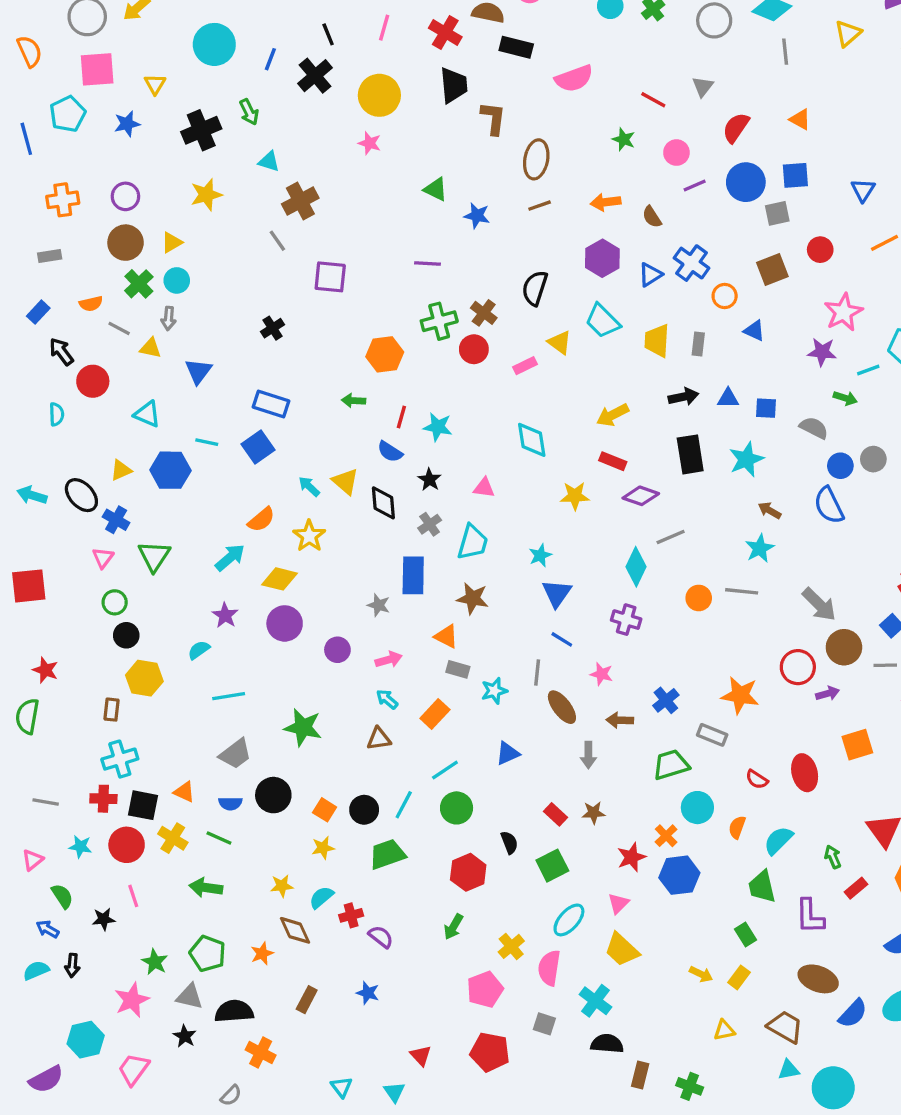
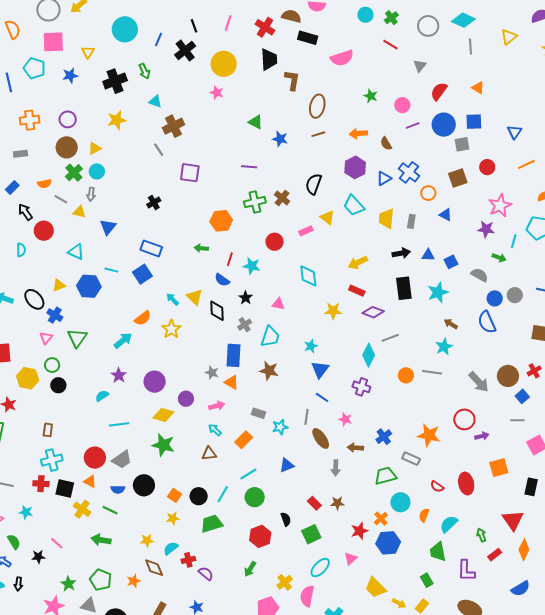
red line: (653, 100) -> (390, 45), moved
cyan pentagon: (68, 114) -> (34, 68), turned -30
red circle: (474, 349) -> (275, 242), moved
cyan line: (868, 370) -> (514, 241), turned -56
blue square: (766, 408) -> (451, 262), turned -32
yellow diamond: (280, 579) -> (163, 415), moved
orange triangle: (446, 636) -> (232, 382), moved
brown circle: (844, 647) -> (508, 376), moved
yellow hexagon: (144, 678) -> (28, 378), moved
red circle: (127, 845) -> (95, 458), moved
pink line: (133, 896) -> (57, 543), turned -32
yellow trapezoid: (622, 950) -> (376, 587), moved

